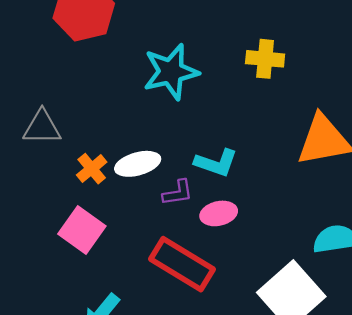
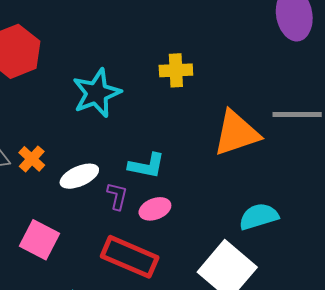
orange cross: (92, 169) -> (32, 159), moved
purple L-shape: (178, 193) -> (117, 196), turned -60

